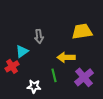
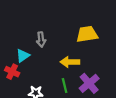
red cross: (12, 66) -> (12, 72), turned -32
green line: (54, 75) -> (65, 85), moved

